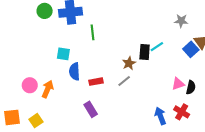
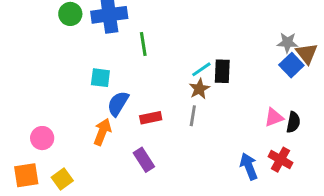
gray star: (181, 21) -> (287, 43), moved
cyan line: (157, 47) -> (201, 69), moved
blue semicircle: (74, 71) -> (118, 104), turned 36
gray line: (124, 81) -> (193, 116), turned -40
pink circle: (30, 85) -> (42, 138), moved
orange arrow: (48, 89) -> (102, 132), moved

